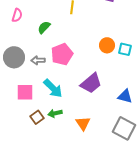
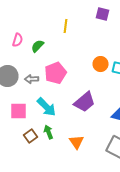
pink semicircle: (17, 15) -> (18, 40), moved
green arrow: (55, 113) -> (48, 132), turned 80

